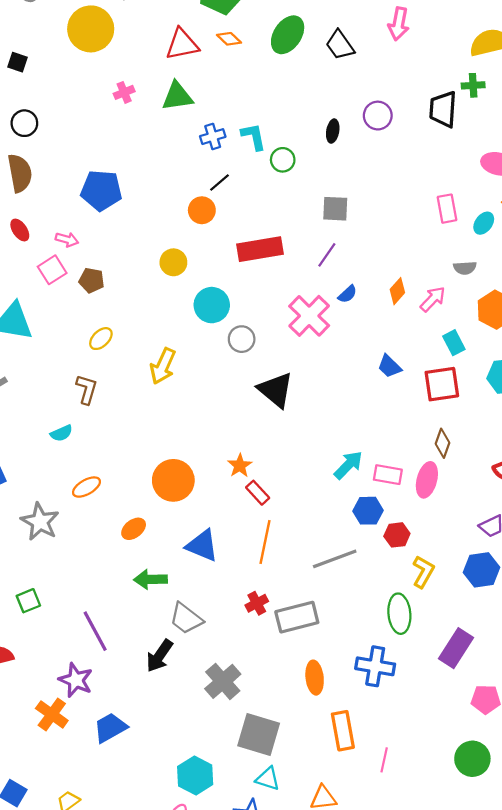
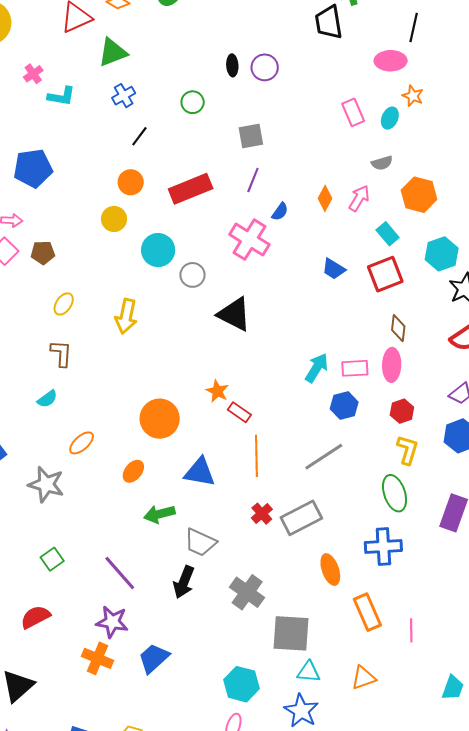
green triangle: (177, 96) -> (113, 52), moved
purple circle: (378, 116) -> (265, 67), moved
cyan L-shape: (254, 137) -> (61, 96), moved, turned 124
orange circle: (202, 210) -> (131, 182), moved
red hexagon: (397, 535) -> (402, 411), moved

